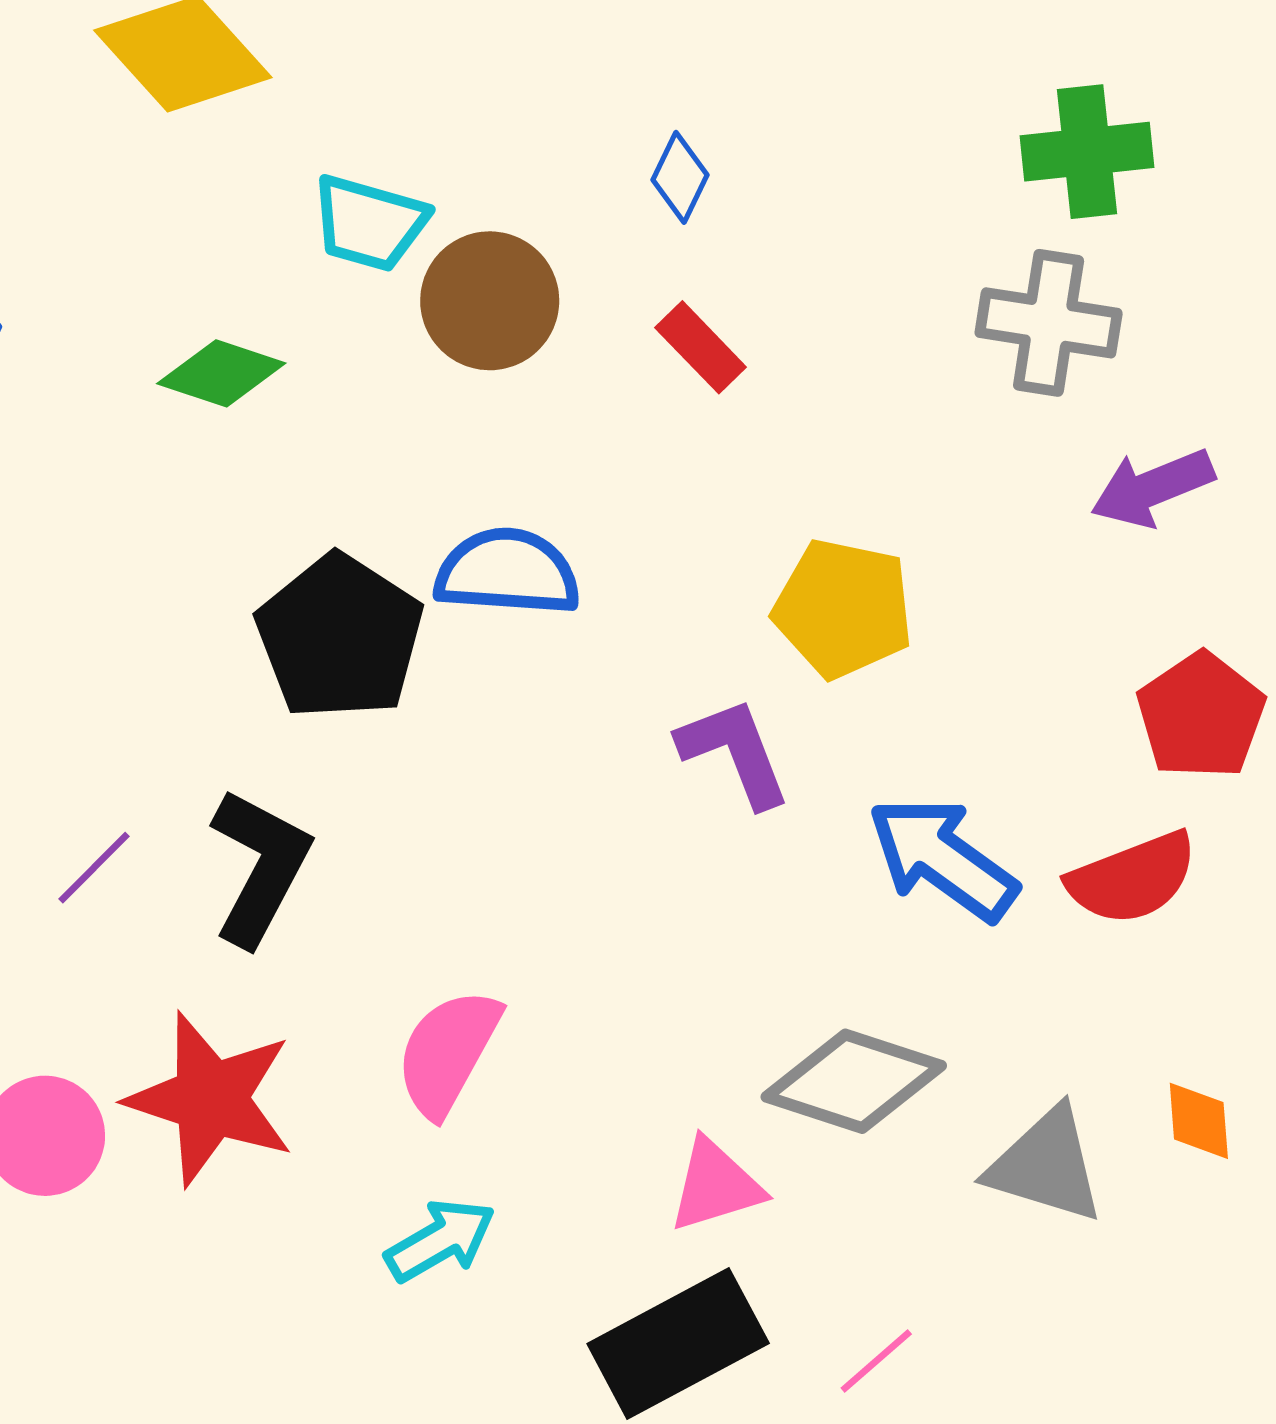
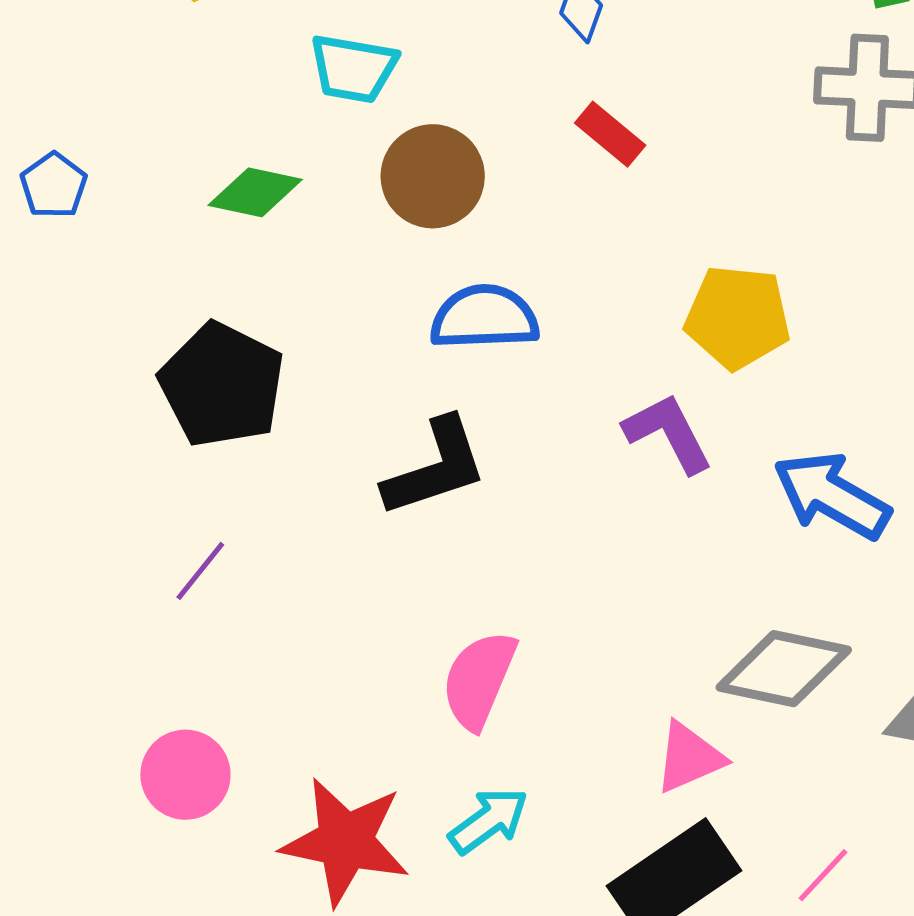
brown circle: (490, 301) -> (433, 176), moved
black pentagon: (340, 637) -> (222, 385), moved
black L-shape: (260, 867) -> (435, 467), moved, turned 50
red star: (211, 1099) -> (345, 841), moved

